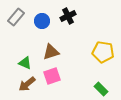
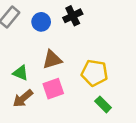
yellow pentagon: (103, 52) -> (95, 73), moved
green rectangle: (101, 89) -> (103, 104), moved

